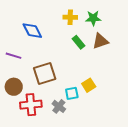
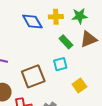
blue diamond: (32, 31) -> (32, 22), moved
cyan square: (72, 93) -> (60, 64), moved

